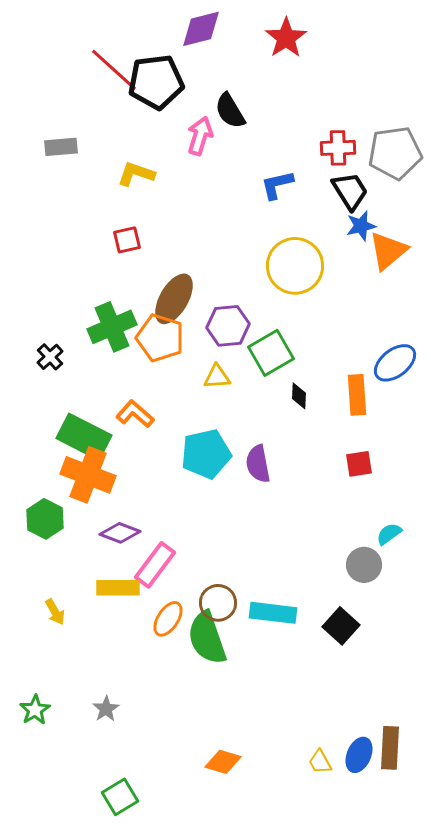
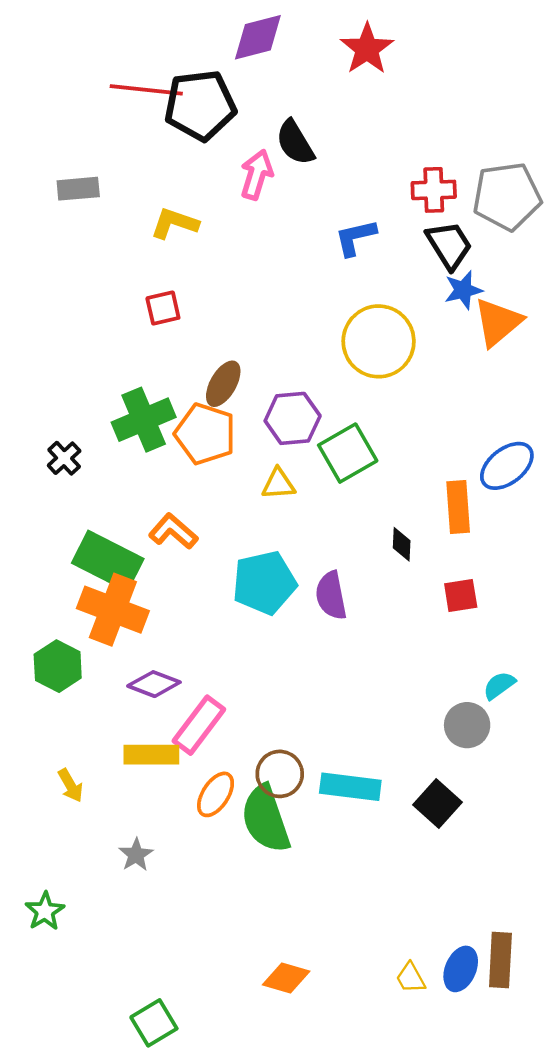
red line: (114, 70) -> (146, 90), turned -36
brown ellipse: (174, 299) -> (223, 384), size x0.7
black diamond: (299, 396) -> (402, 544), moved
gray star: (106, 709) -> (136, 855), moved

